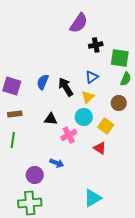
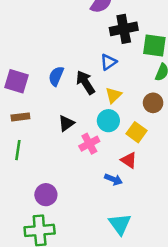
black cross: (96, 45) -> (124, 29), size x1.5
blue triangle: (92, 77) -> (108, 62), moved
black triangle: (51, 119) -> (66, 123), turned -40
blue arrow: (57, 163) -> (114, 179), moved
cyan triangle: (93, 198) -> (120, 224), turned -36

